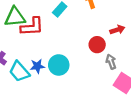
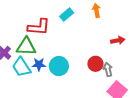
green triangle: (15, 17) -> (26, 47), moved
red circle: (97, 45) -> (95, 64), moved

